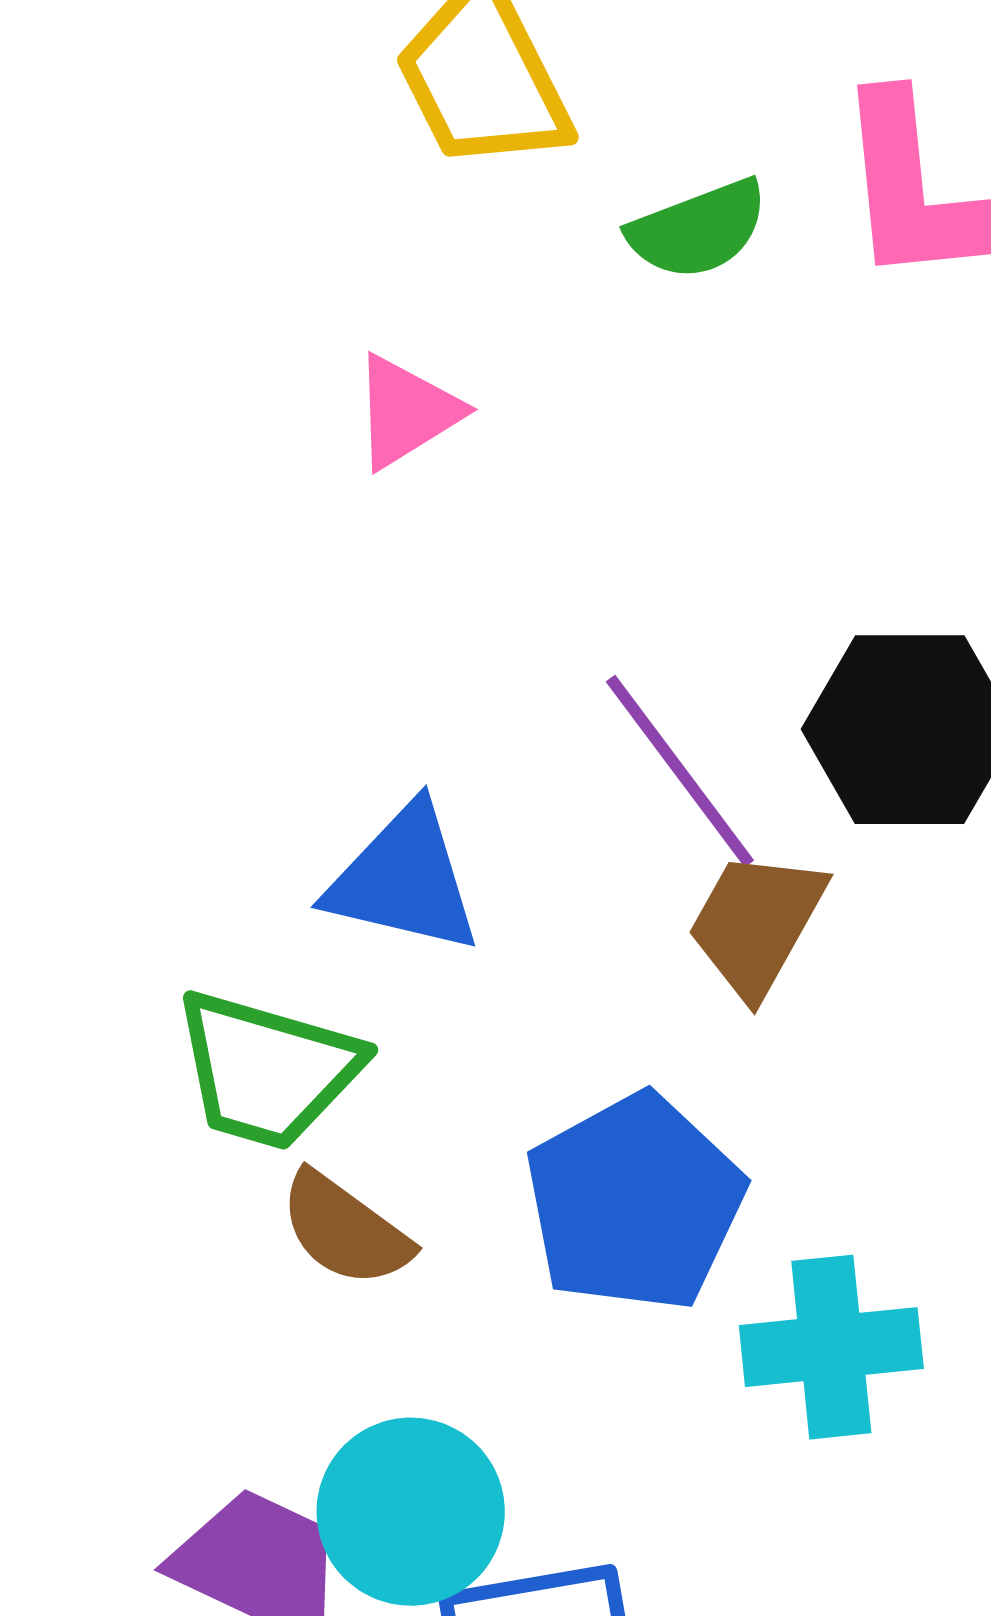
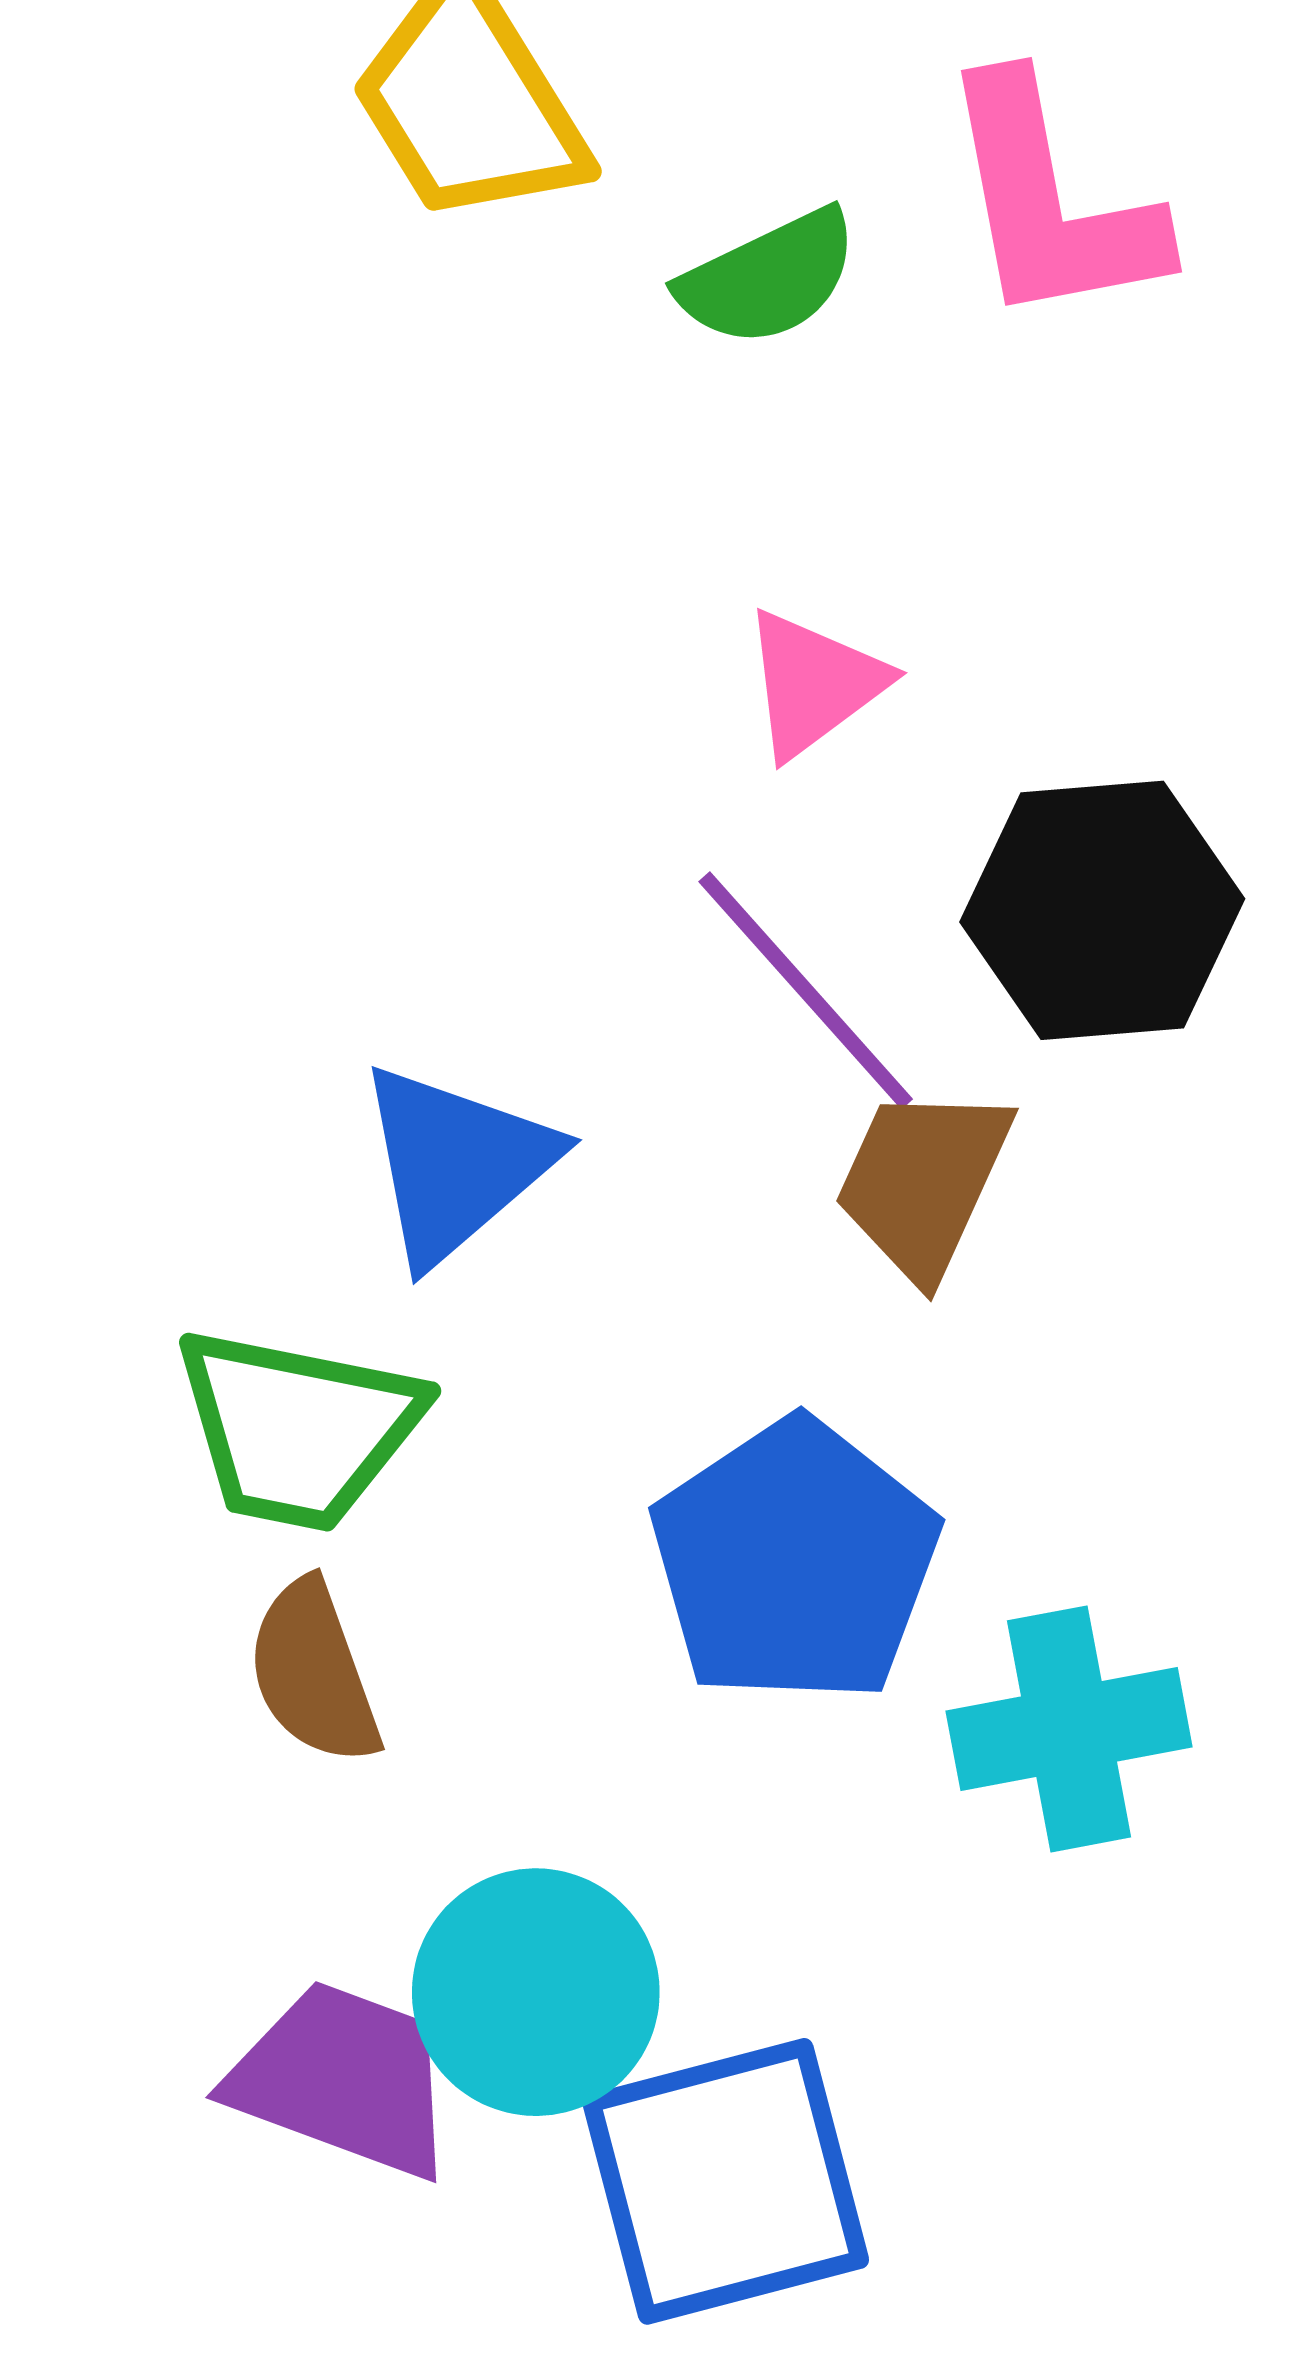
pink triangle: (406, 412) -> (814, 684), moved
blue triangle: (404, 879) -> (456, 1164), turned -49
brown semicircle: (345, 1230) -> (314, 1672), moved, turned 39

